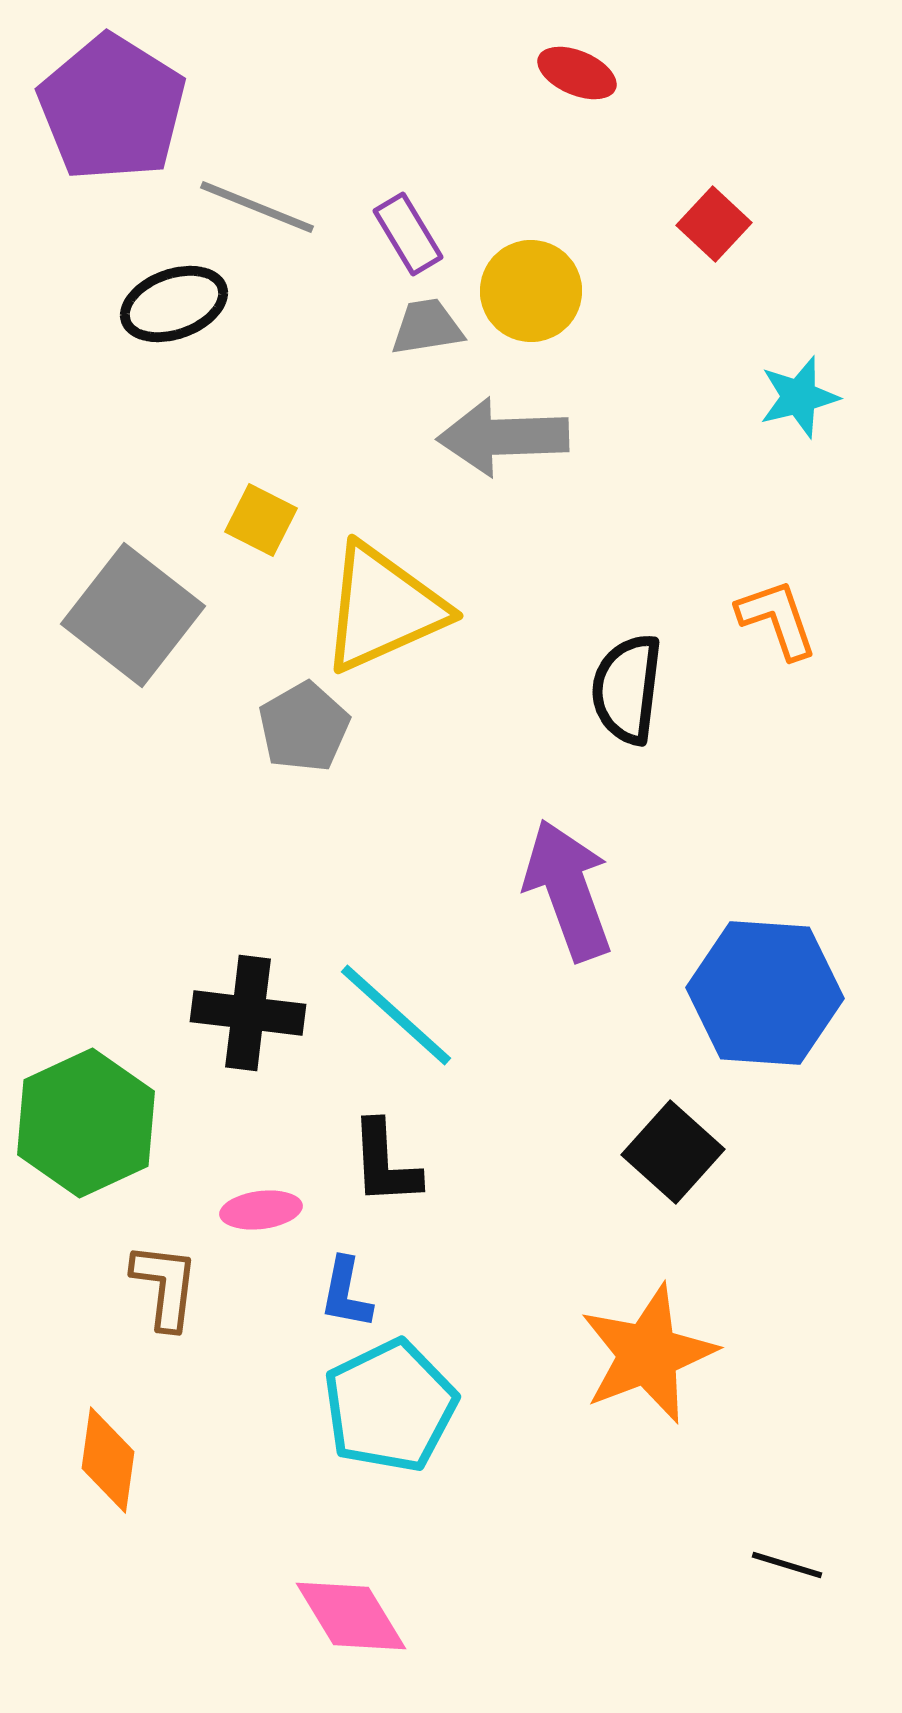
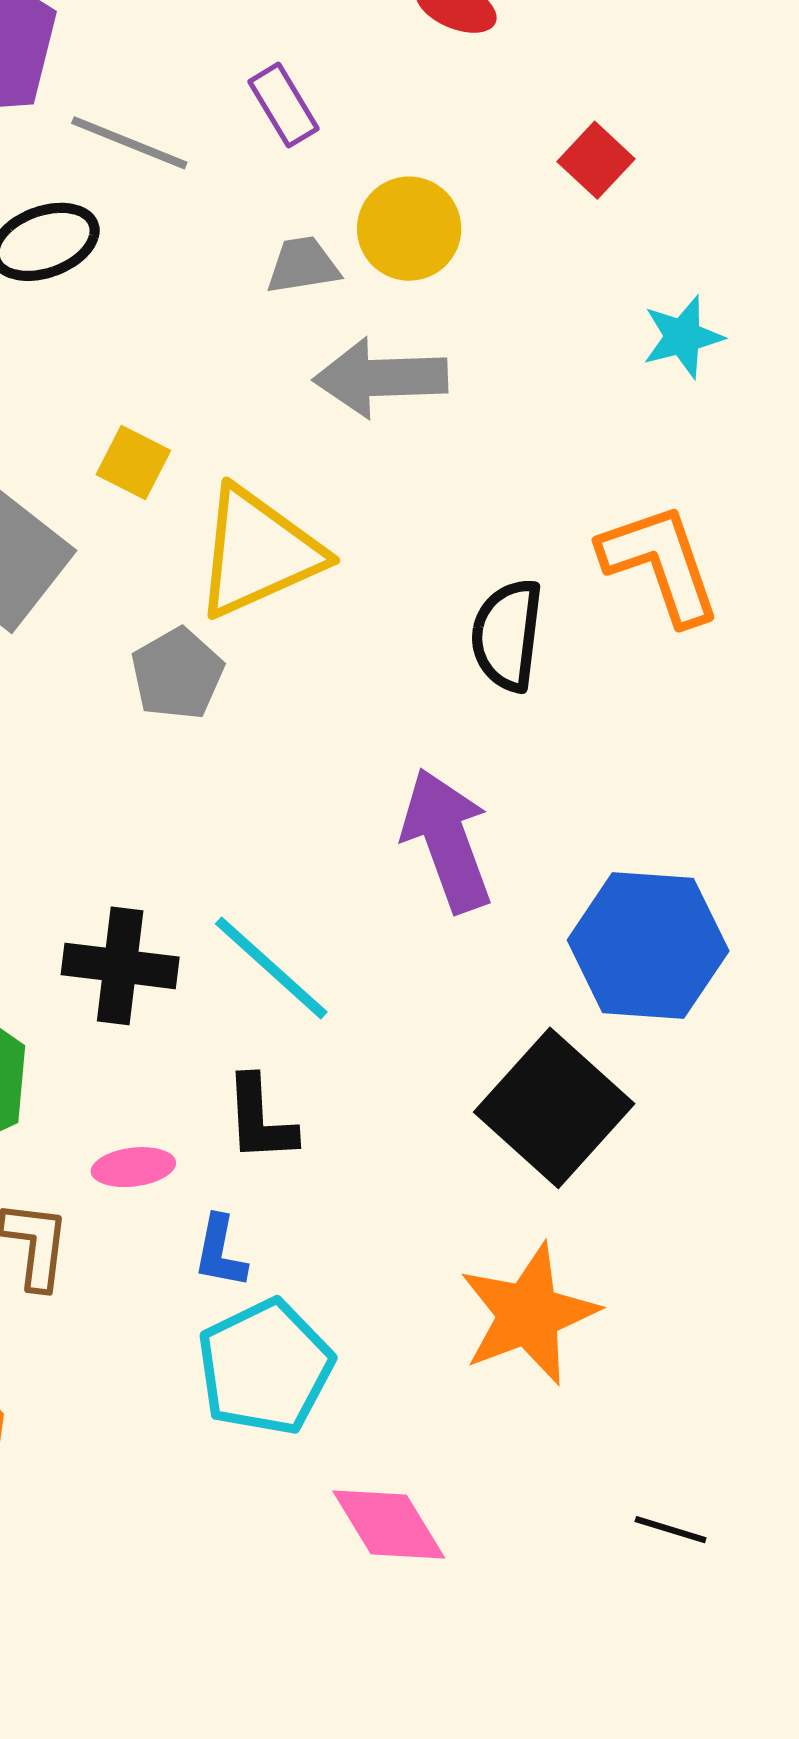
purple rectangle: (408, 234) -> (283, 105), moved
orange L-shape: (777, 619) -> (660, 564), size x1.5
black square: (673, 1152) -> (554, 1108), size x1.5
pink diamond: (351, 1616) -> (389, 1525), moved

